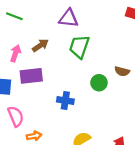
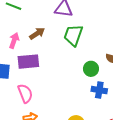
blue cross: (65, 101) -> (99, 90), moved
pink semicircle: (16, 116) -> (25, 93), moved

